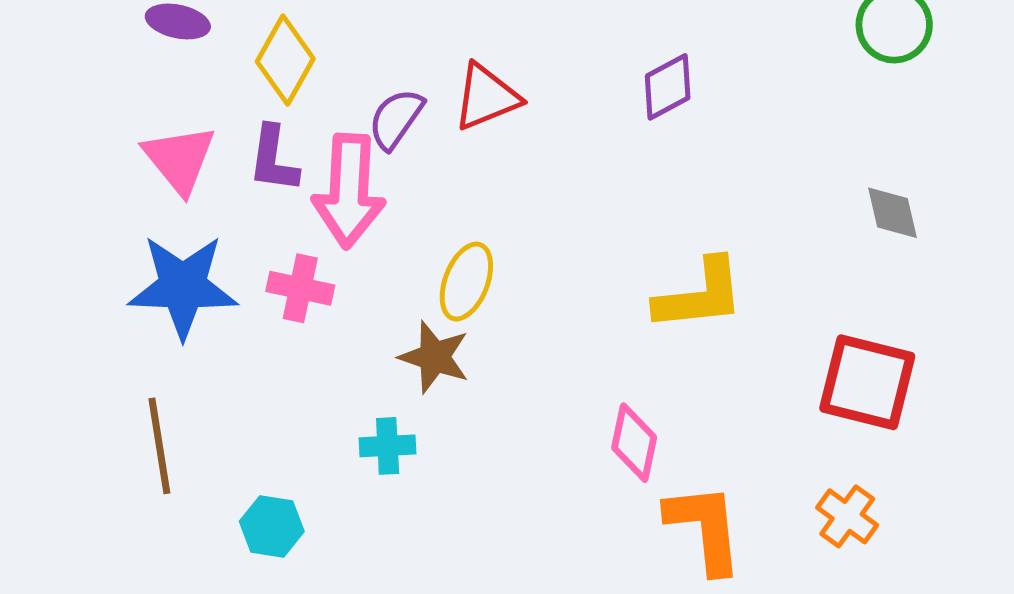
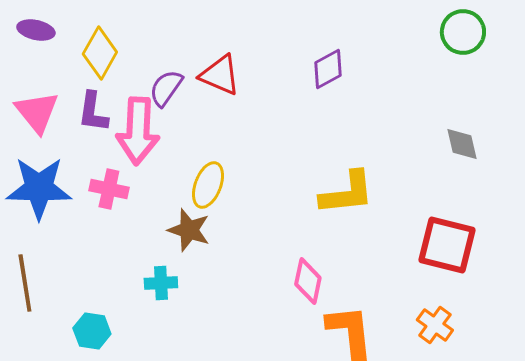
red triangle: (486, 97) -> (220, 75), turned 45

